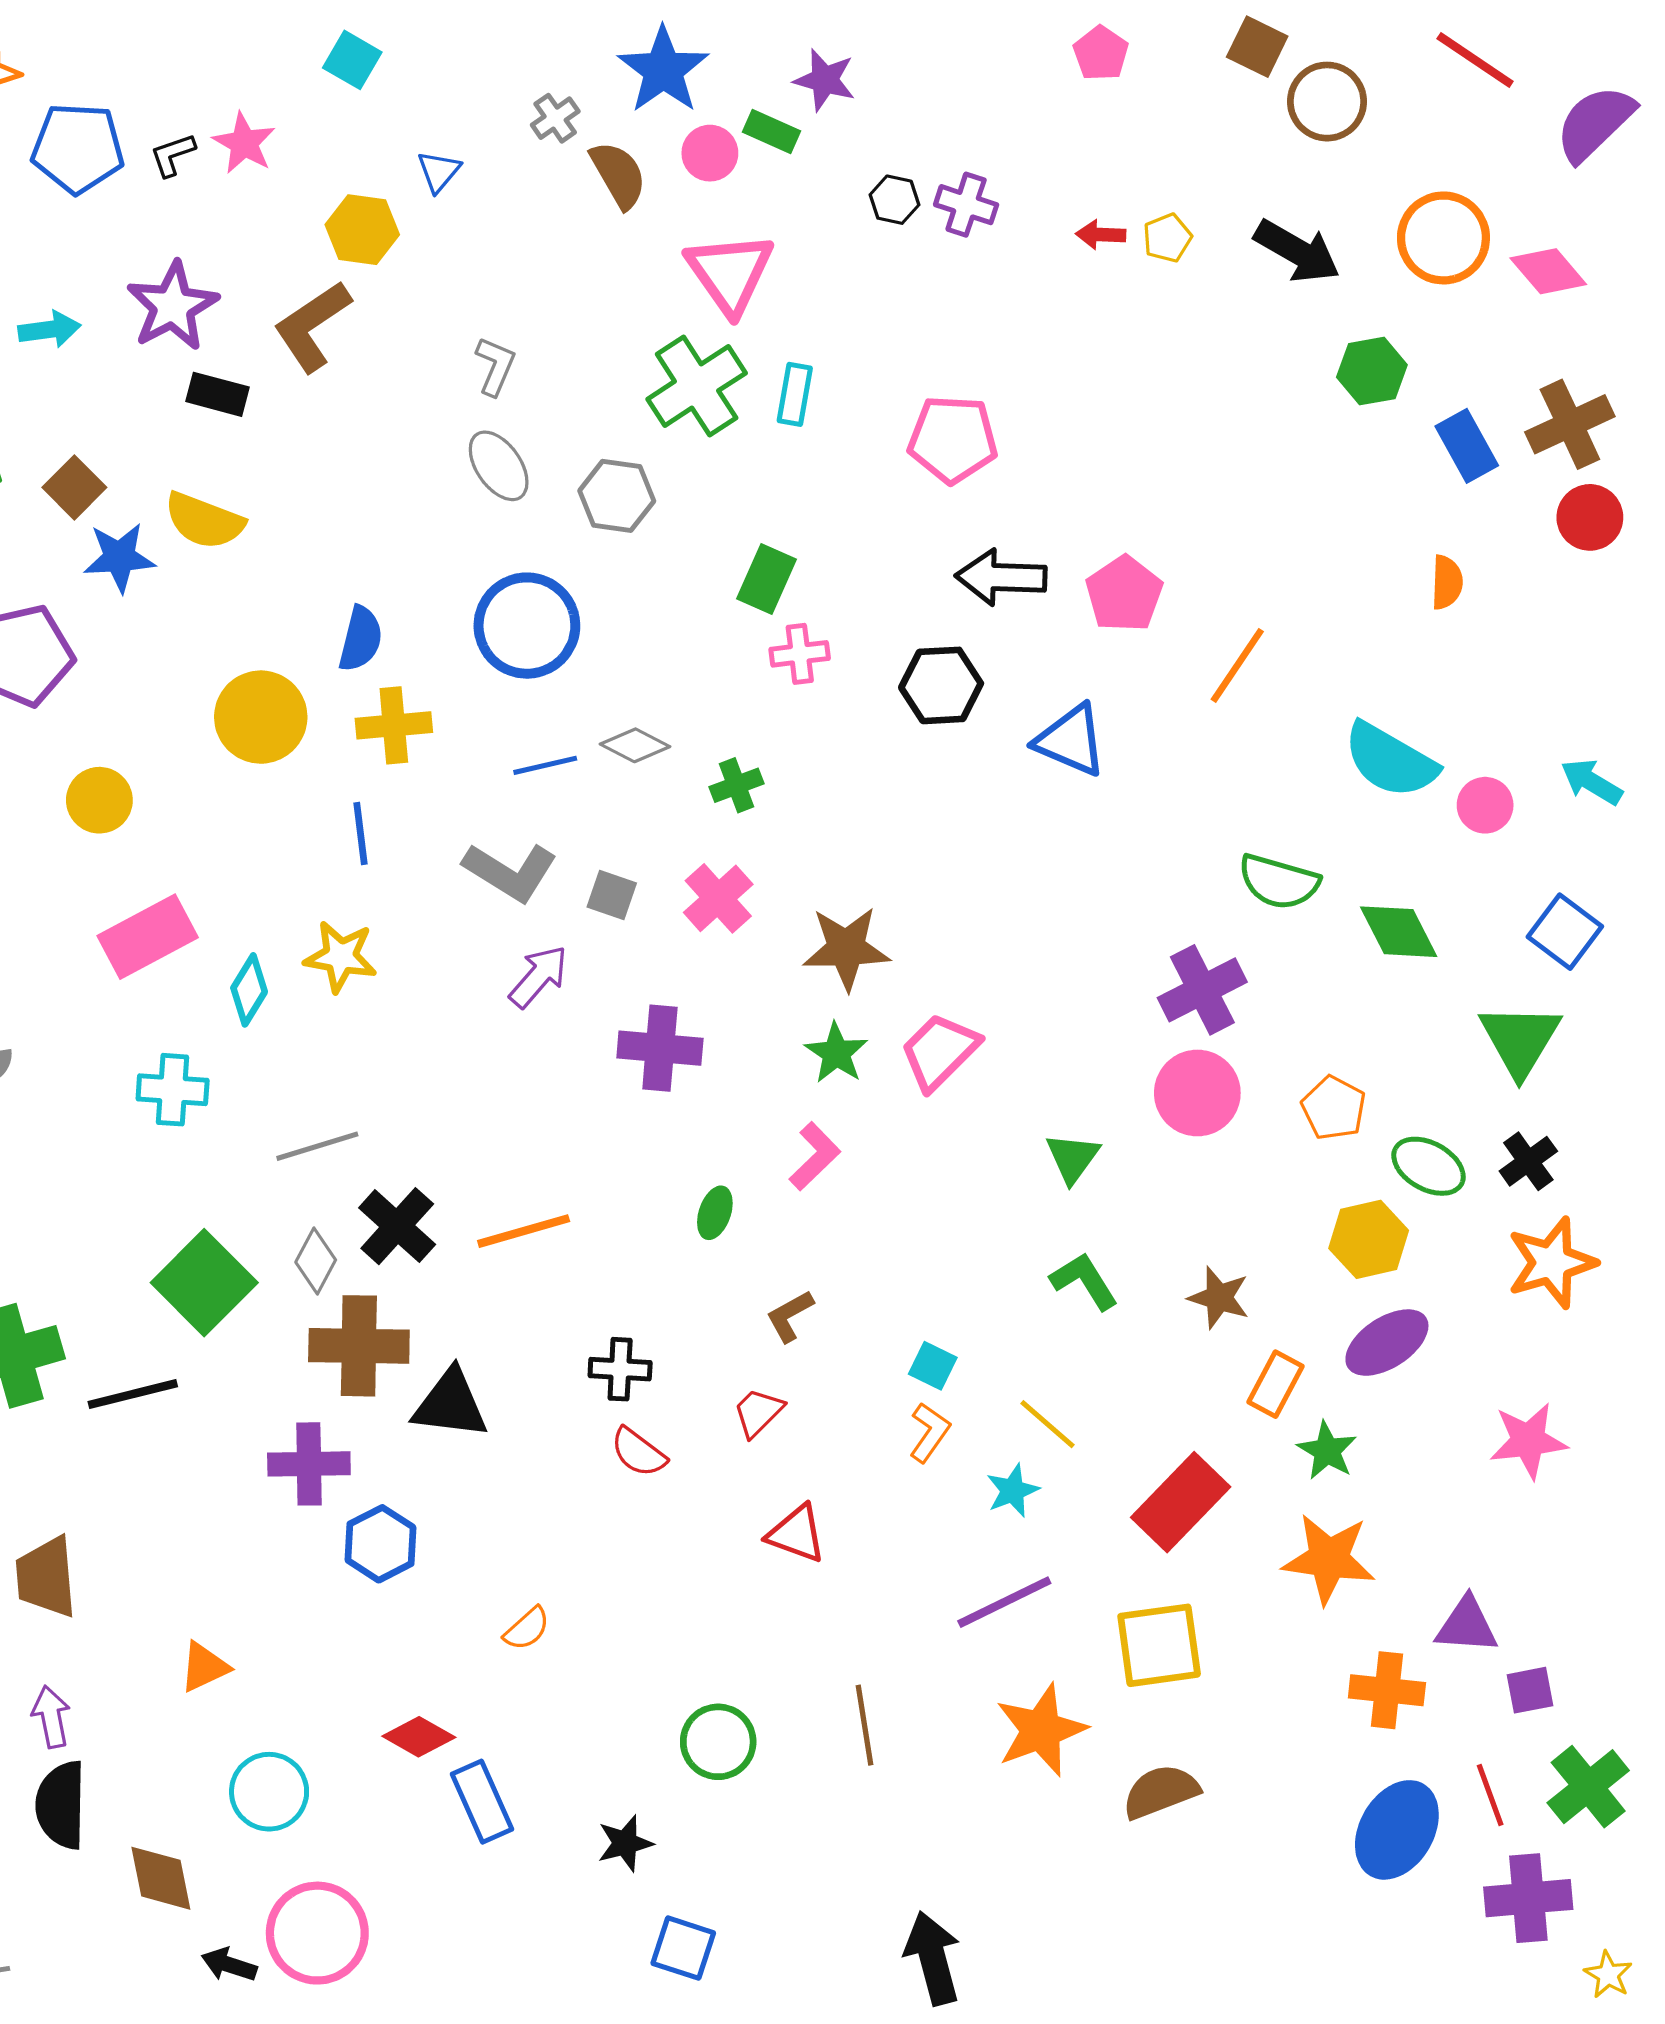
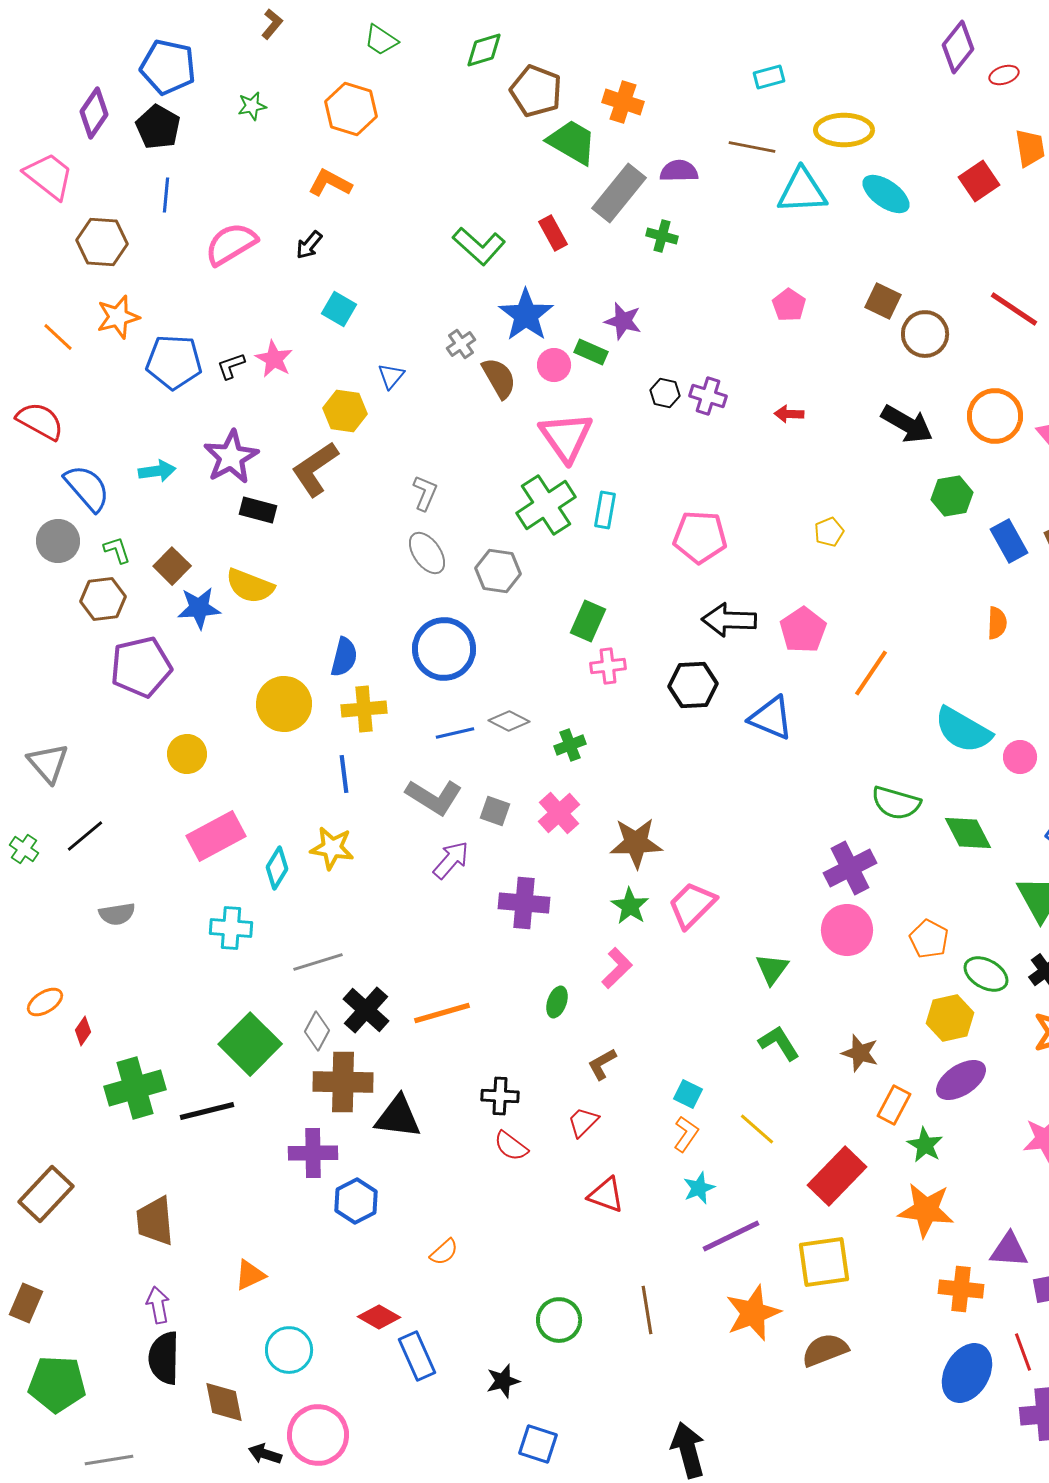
yellow pentagon: (1167, 238) -> (829, 532), moved
cyan star: (1013, 1491) -> (699, 1188), moved

